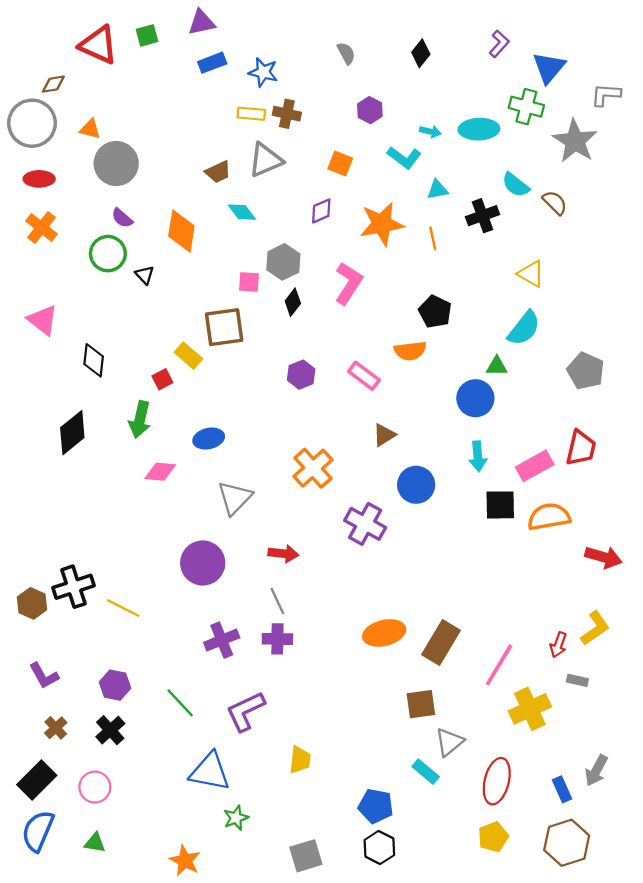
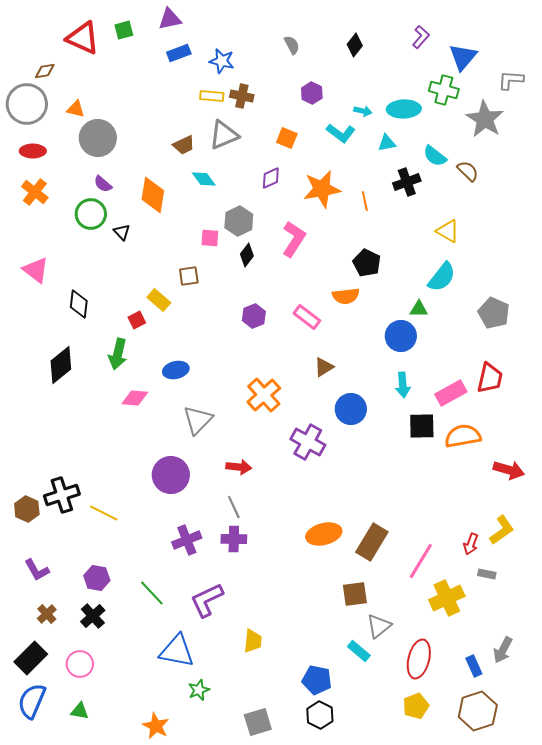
cyan triangle: (437, 190) -> (387, 143), moved
brown square: (224, 327) -> (189, 276), size x0.6

